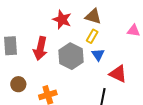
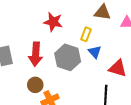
brown triangle: (93, 16) -> (102, 12), moved
brown circle: (18, 84) -> (35, 85), moved

